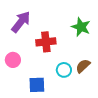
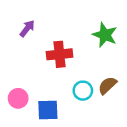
purple arrow: (21, 22) -> (27, 28), size x0.6
pink circle: (13, 60) -> (18, 98), moved

